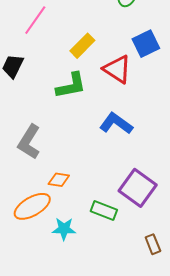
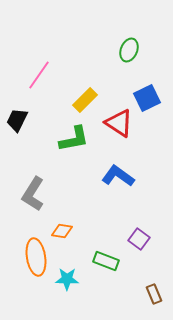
purple square: (138, 188) -> (139, 239), size x0.6
orange ellipse: (32, 206) -> (36, 257), turned -69

